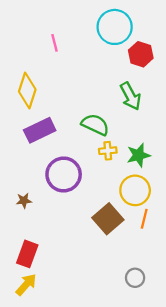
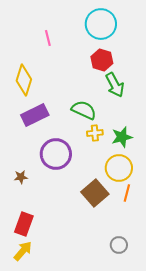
red hexagon: (141, 54) -> (102, 60), moved

